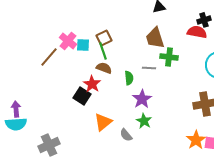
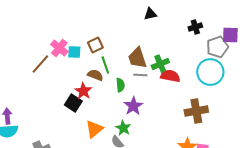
red semicircle: (197, 32) -> (170, 76), moved
brown trapezoid: (155, 38) -> (137, 58), moved
green line: (103, 51) -> (105, 65), moved
green cross: (169, 57) -> (160, 64), turned -30
green star: (144, 121) -> (123, 128), moved

